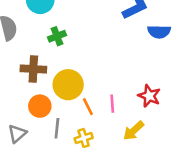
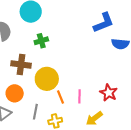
orange circle: (40, 106) -> (15, 93), moved

